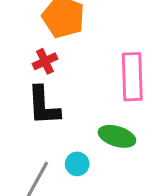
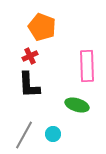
cyan circle: (77, 164) -> (53, 134), moved

